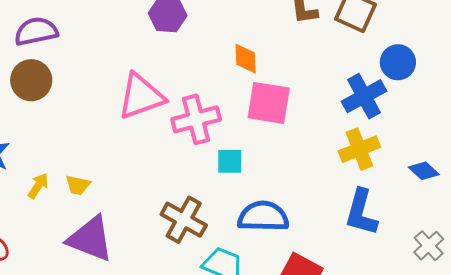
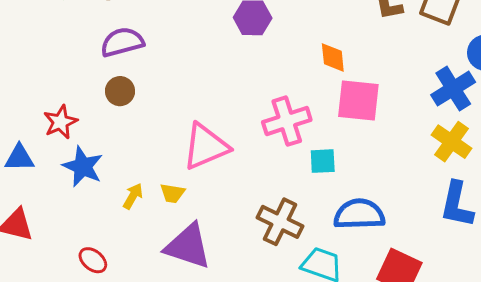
brown circle: (31, 80) -> (120, 91), size x0.7
pink triangle: (141, 96) -> (206, 147), moved
yellow cross: (359, 149) -> (452, 142), turned -30

